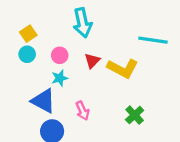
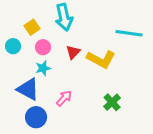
yellow square: (28, 34) -> (32, 27), moved
pink arrow: (82, 111) -> (64, 98), turned -114

